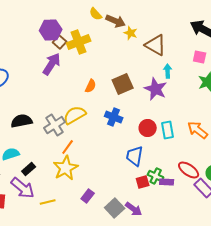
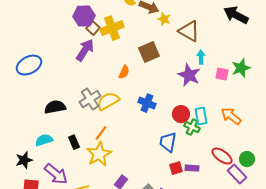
pink square: (200, 57) -> (222, 74), moved
brown square: (123, 84) -> (149, 52), moved
gray cross: (55, 125) -> (90, 99), moved
black rectangle: (29, 169) -> (74, 142), moved, turned -72
green cross: (156, 176) -> (192, 127), moved
purple rectangle: (167, 182) -> (192, 168), moved

